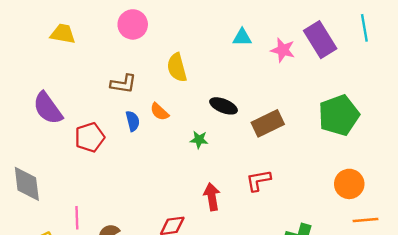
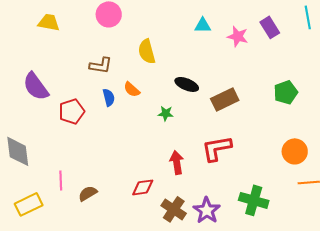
purple rectangle: (320, 40) -> (270, 27), size x0.7
green pentagon: (339, 115) -> (286, 92), size x0.7
red L-shape: (258, 180) -> (217, 148), size x1.4

